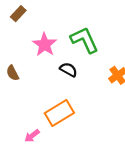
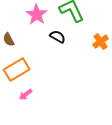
orange rectangle: (59, 113) -> (17, 70), moved

